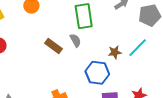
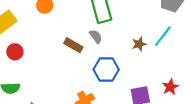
blue hexagon: (97, 73) -> (106, 70), moved

